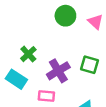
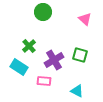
green circle: (65, 16) -> (43, 12), moved

